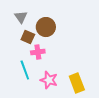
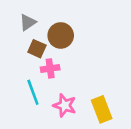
gray triangle: (21, 17) -> (28, 22), turned 32

